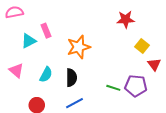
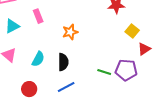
cyan triangle: (29, 41) -> (12, 26), moved
orange star: (79, 47) -> (70, 32), size x0.7
red triangle: (154, 64) -> (144, 49), turned 32

